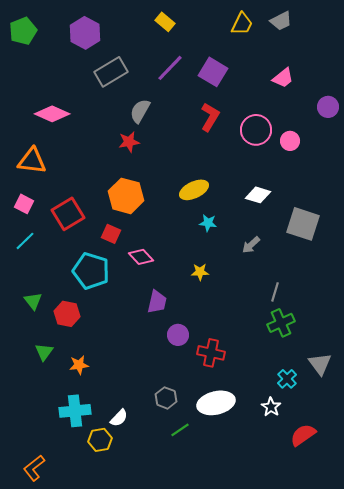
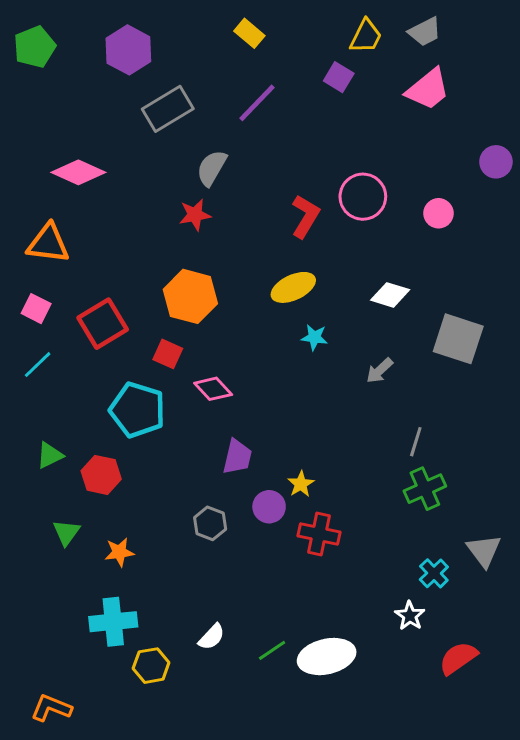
purple square: (213, 72) -> (339, 77), moved, size x0.7
pink trapezoid: (283, 78) -> (428, 89), moved, size x1.4
red L-shape: (210, 117) -> (305, 216), moved
pink circle: (256, 130) -> (363, 197), moved
yellow star: (200, 272) -> (301, 484), moved, turned -30
green triangle: (33, 301) -> (50, 455), turned 42
gray hexagon: (166, 398) -> (210, 523), moved
white ellipse: (216, 403) -> (327, 657), moved
white semicircle: (119, 418) -> (212, 637), moved
orange L-shape: (34, 468) -> (51, 708), turned 60

